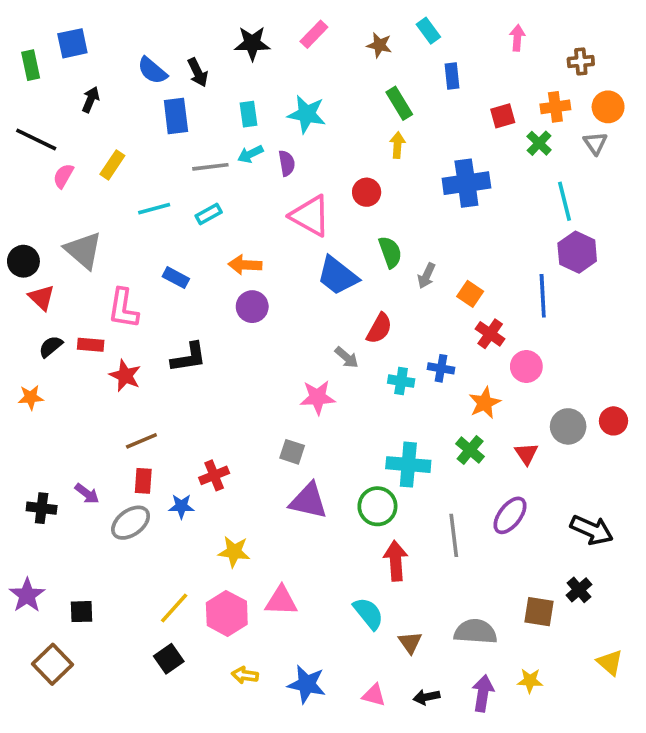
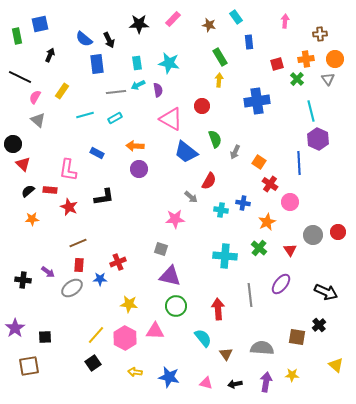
gray triangle: (83, 250) -> (38, 120), moved, size x0.7
orange star: (31, 397) -> (32, 219), moved
green circle: (377, 506) -> (176, 306), moved
brown square: (52, 664) -> (29, 366), turned 35

